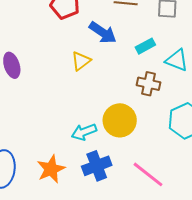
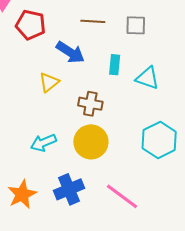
cyan rectangle: (145, 46) -> (115, 65), turned -54
brown cross: (149, 84) -> (90, 104), moved
cyan arrow: (84, 132) -> (43, 143), moved

